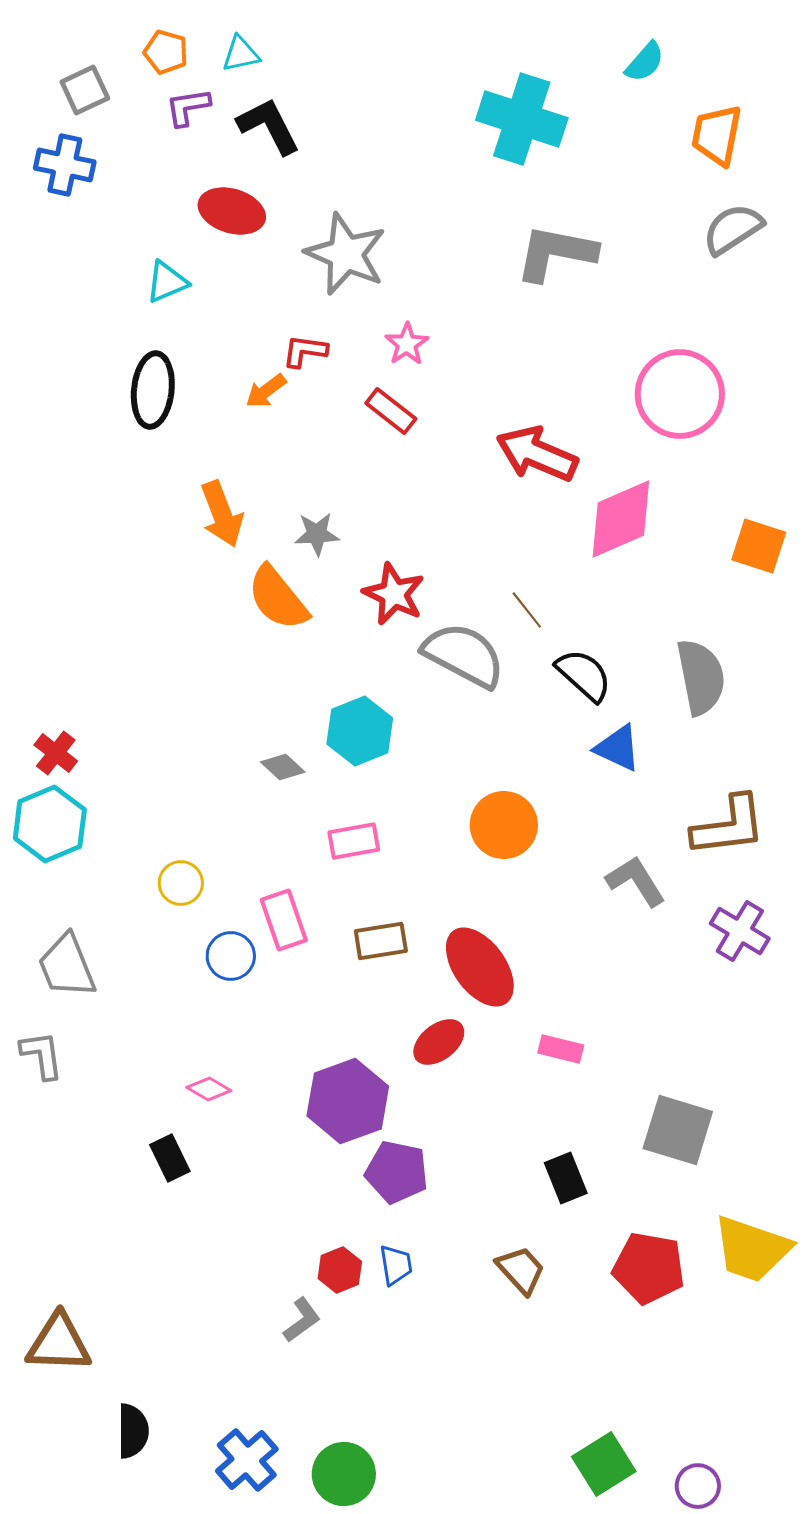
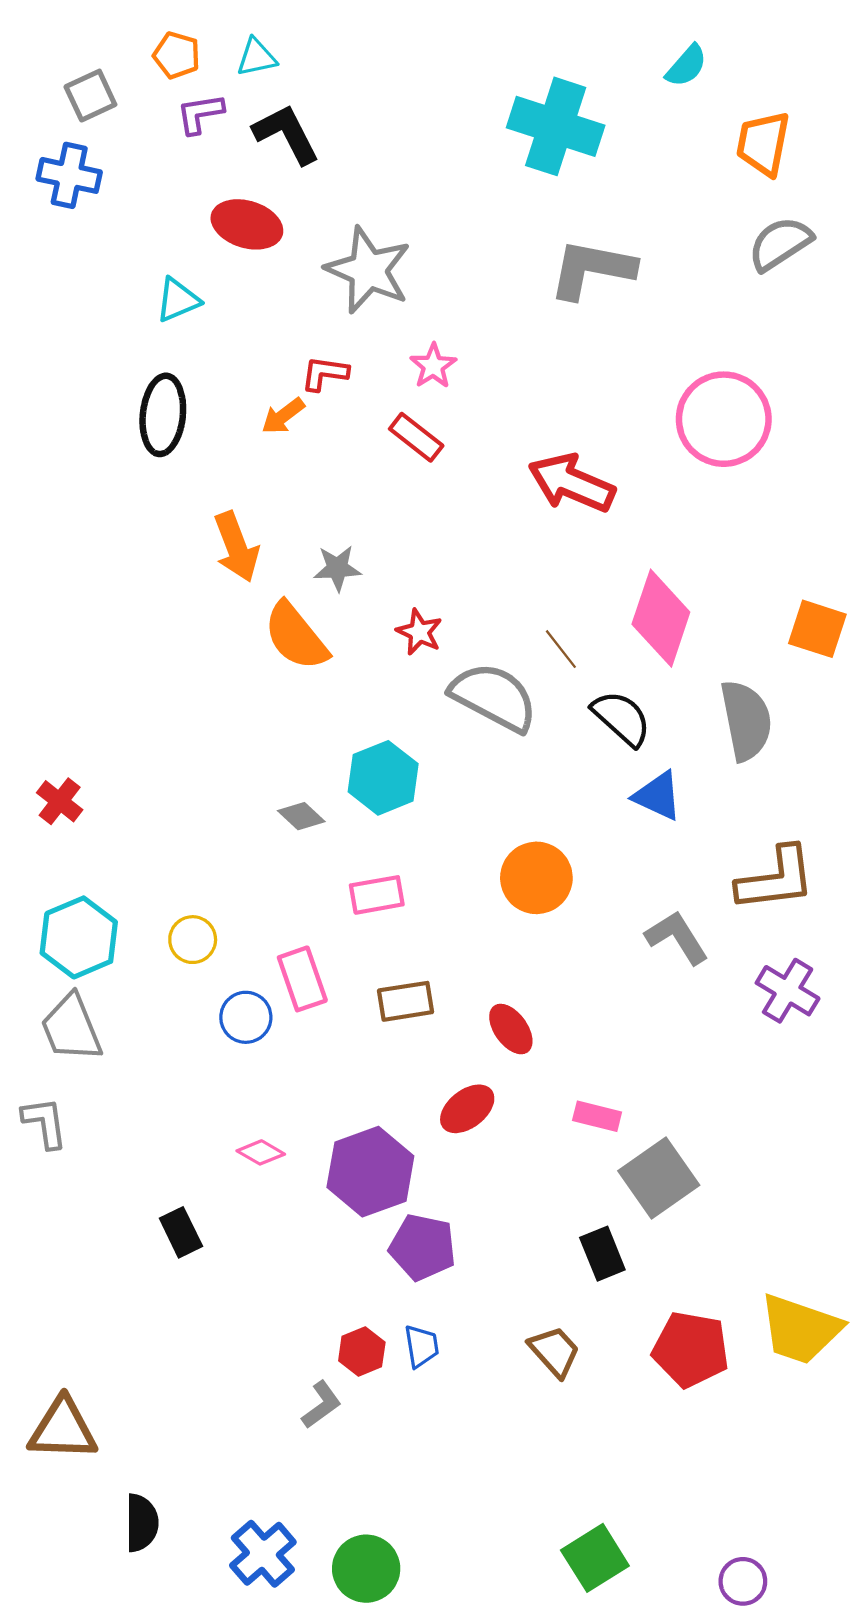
pink diamond: (621, 519) -> (661, 618), moved, turned -48
orange square: (759, 546) -> (817, 629), moved
red star: (394, 594) -> (419, 632), size x0.7
cyan hexagon: (50, 824) -> (79, 937), moved
red ellipse: (480, 967) -> (511, 1029), size x0.6
pink diamond: (209, 1089) -> (261, 1152), moved
gray square: (678, 1130) -> (659, 1178), moved, turned 38
green square: (604, 1464) -> (595, 1558), moved

